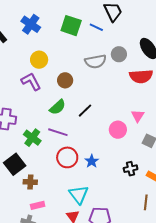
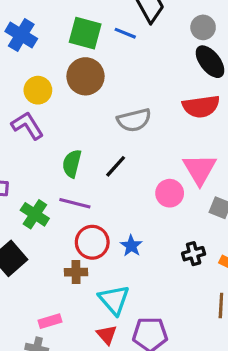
gray circle: (119, 54) -> (203, 27), moved
gray semicircle: (95, 61) -> (134, 120), moved
brown circle: (65, 80) -> (85, 76), moved, size x1.5
green semicircle: (58, 107) -> (72, 164), turned 150
pink triangle: (138, 116) -> (200, 169), size x1.6
brown cross: (30, 182) -> (76, 272), moved

